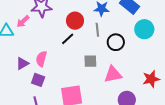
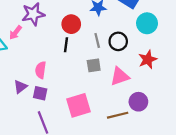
gray line: (97, 30) -> (97, 41), moved
black line: (68, 39) -> (66, 45), turned -32
purple triangle: (22, 63) -> (20, 87), moved
red star: (151, 79) -> (148, 59), moved

